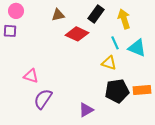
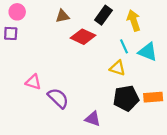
purple semicircle: (43, 99) -> (58, 98), moved, turned 100
purple triangle: (86, 110) -> (93, 119), turned 49

